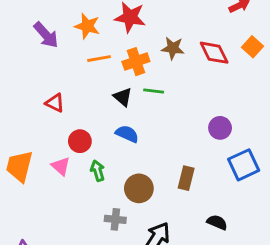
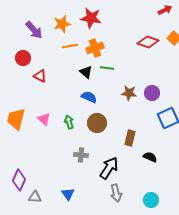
orange star: (87, 26) -> (62, 24), turned -30
brown star: (173, 48) -> (129, 93), moved
red diamond: (214, 53) -> (148, 42), turned -45
red circle: (80, 141) -> (23, 58), moved
brown rectangle: (186, 178) -> (130, 138), moved
brown circle: (139, 188) -> (97, 123), moved

